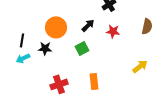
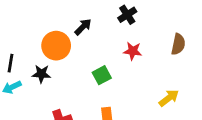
black arrow: (88, 25) -> (83, 27), moved
green square: (82, 48) -> (102, 75), moved

